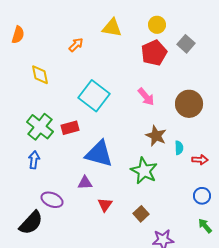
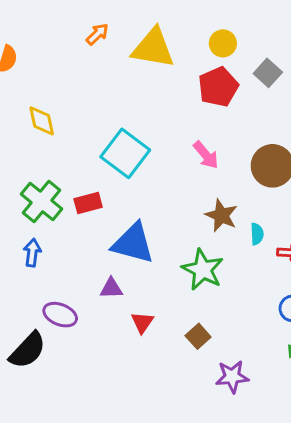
yellow triangle: (112, 28) -> (153, 48), size x1.4
orange arrow: (76, 45) -> (97, 34), moved

